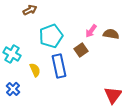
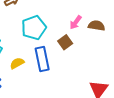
yellow semicircle: (35, 70) -> (17, 63), turned -96

